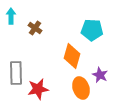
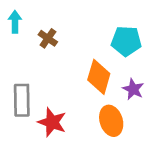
purple star: (100, 75) -> (133, 89), moved
red star: (38, 89) -> (52, 122), turned 30

